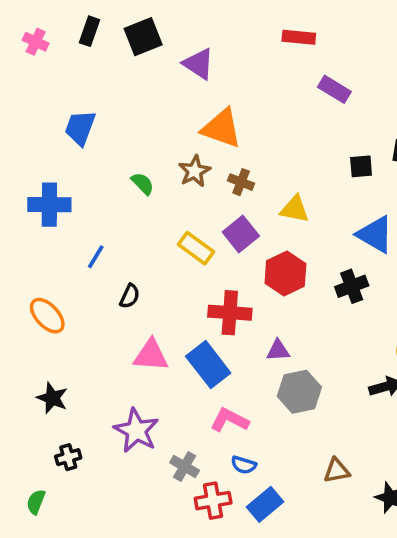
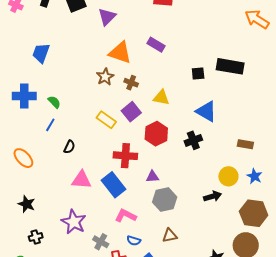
purple triangle: (198, 64) -> (107, 17), turned 42
purple rectangle: (334, 89) -> (156, 45), moved
green semicircle: (143, 184) -> (54, 102), moved
brown triangle: (337, 471) -> (170, 236), moved

